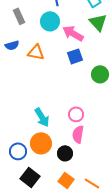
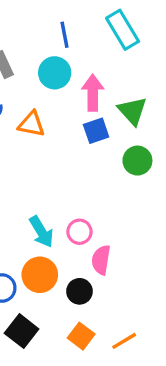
green triangle: (98, 22) -> (132, 111), moved
pink arrow: (73, 33) -> (93, 93), turned 60
pink circle: (76, 114) -> (79, 232), moved
orange line: (92, 183) -> (124, 341), turned -63

